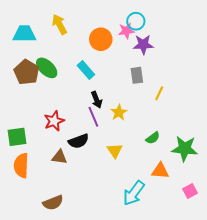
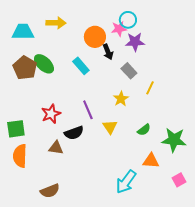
yellow arrow: (59, 24) -> (56, 23), turned 120
gray rectangle: (137, 75) -> (129, 71), turned -35
black arrow: (97, 100) -> (108, 52), moved
yellow star: (119, 112) -> (121, 99), moved
yellow triangle: (115, 151) -> (110, 127), moved

